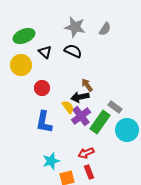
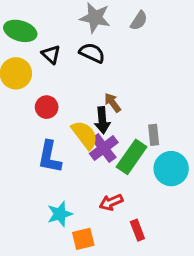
green ellipse: (24, 36) -> (20, 31), turned 40
black arrow: (80, 97) -> (102, 120), turned -84
yellow semicircle: (68, 107) -> (85, 135), size x1.5
gray rectangle: (115, 107) -> (154, 135), turned 48
red rectangle: (89, 172) -> (137, 230), moved

